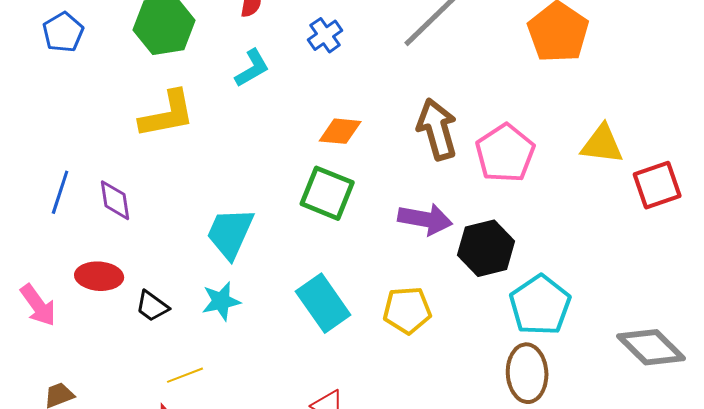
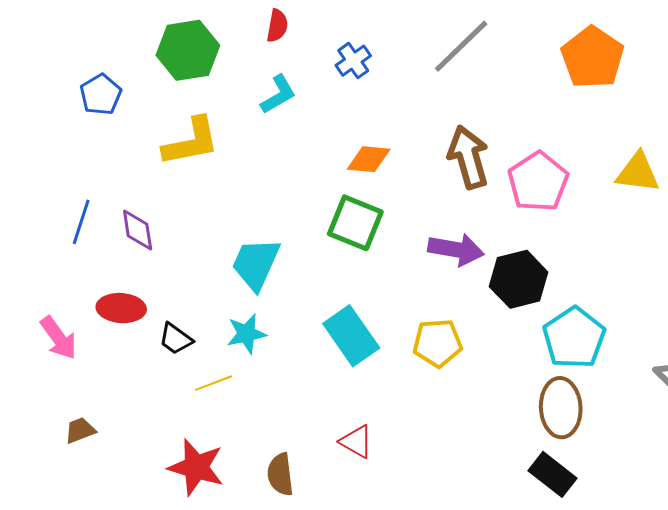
blue pentagon: (63, 32) -> (101, 94), moved
yellow line: (185, 375) -> (214, 383), moved

